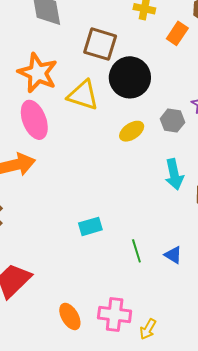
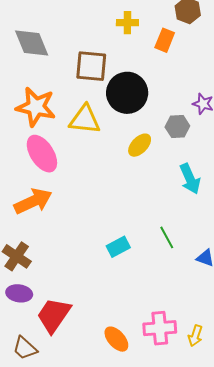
green line: (136, 251) -> (167, 237), moved

